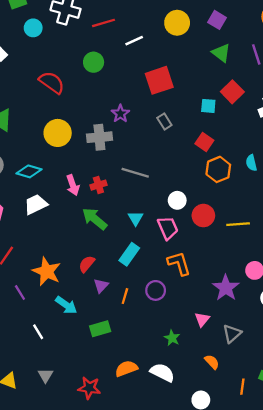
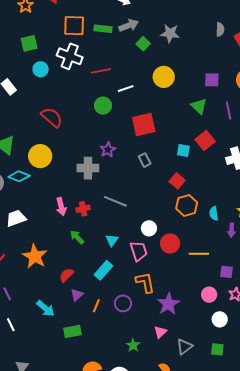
purple square: (217, 20) -> (212, 80), moved, turned -35
green circle: (94, 62) -> (103, 106), moved
yellow circle: (58, 133) -> (40, 156), moved
cyan semicircle: (251, 163) -> (214, 213), moved
cyan diamond: (29, 171) -> (19, 176), moved
white trapezoid: (36, 204) -> (16, 218), moved
green arrow: (95, 219) -> (77, 237), size x0.7
orange star: (47, 271) -> (35, 256), moved
purple star: (226, 288) -> (168, 304), moved
white line: (38, 332) -> (11, 325), moved

